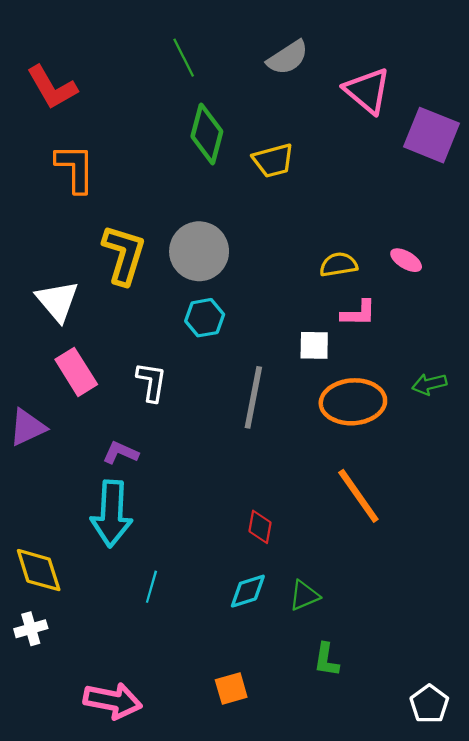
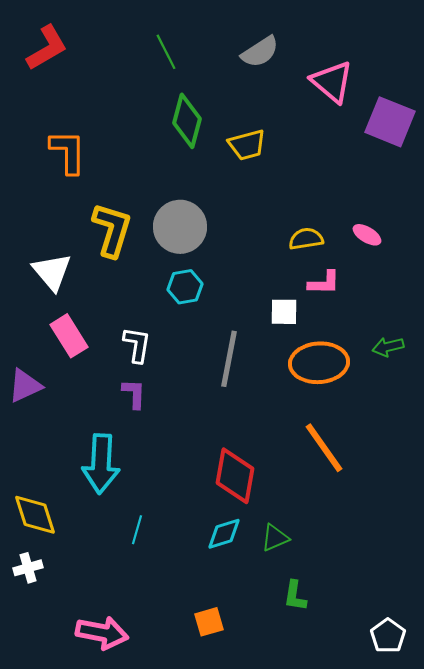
red L-shape: (52, 87) -> (47, 48), moved, turned -90
purple L-shape: (120, 453) -> (134, 394), moved, turned 68
red diamond: (260, 527) -> (235, 476), size x1.8

